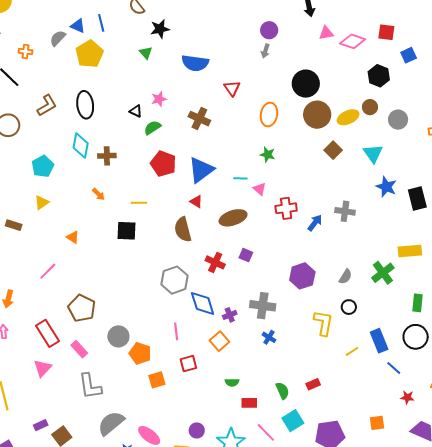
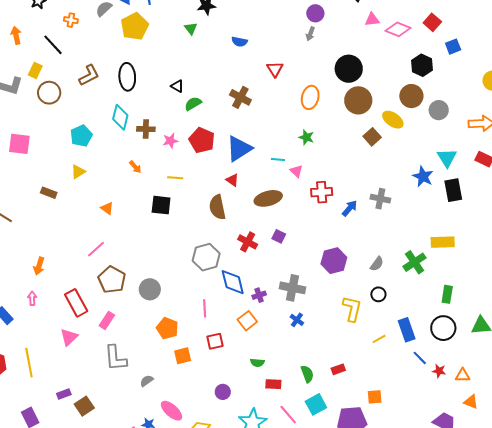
red square: (386, 32) -> (432, 22), turned 30
blue semicircle: (195, 63) -> (239, 42), size x0.6
pink star: (159, 99) -> (170, 141), moved
brown circle: (370, 107) -> (411, 96), size x1.5
yellow ellipse: (348, 117) -> (393, 120), moved, turned 55
cyan triangle: (373, 154) -> (447, 158), moved
pink line: (48, 271) -> (96, 249), moved
gray circle: (118, 336) -> (150, 289), moved
pink rectangle: (79, 349) -> (107, 320), turned 72
red star: (407, 397) -> (439, 371), moved
gray semicircle: (111, 423) -> (147, 381), moved, size x0.5
orange square: (377, 423) -> (375, 397), moved
purple circle: (197, 430) -> (223, 392), moved

